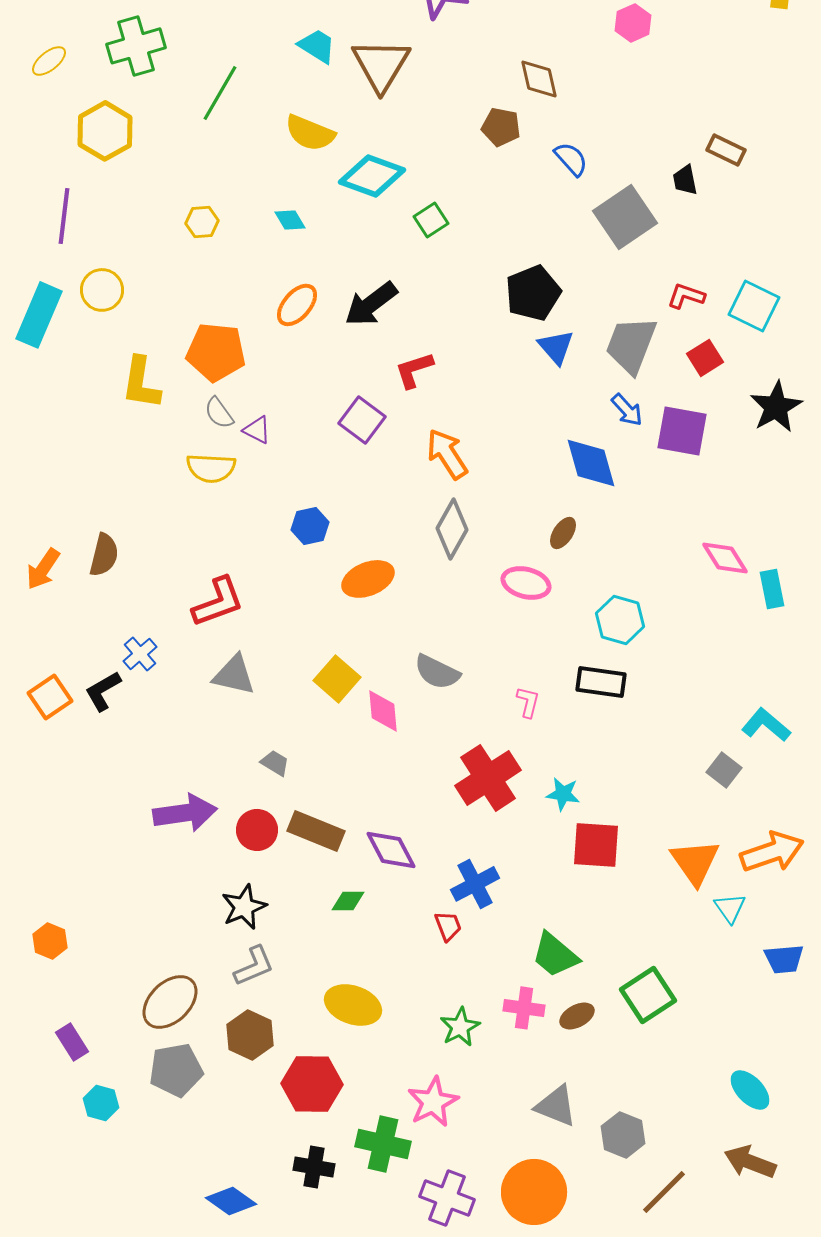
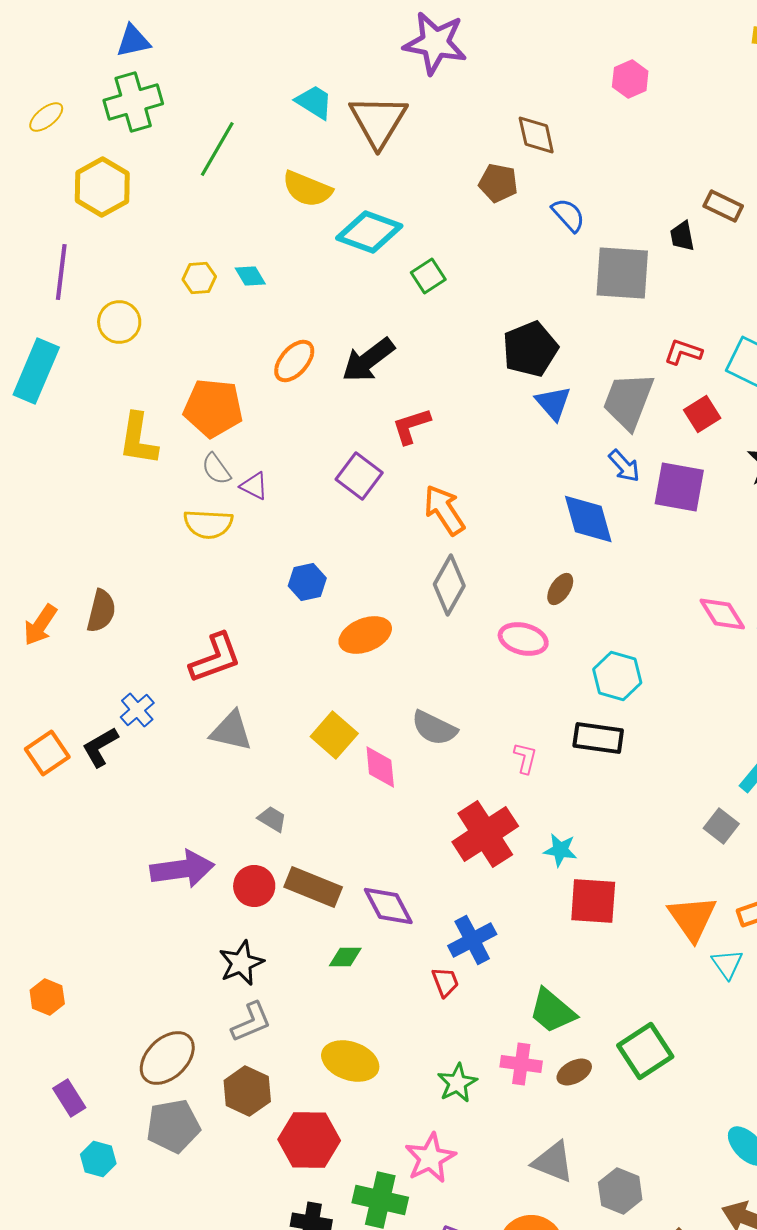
gray square: (625, 217) -> (622, 273), turned 38
cyan diamond: (290, 220) -> (250, 276), moved
yellow circle: (102, 290) -> (119, 322), moved

